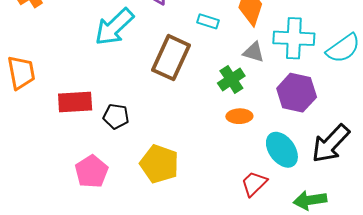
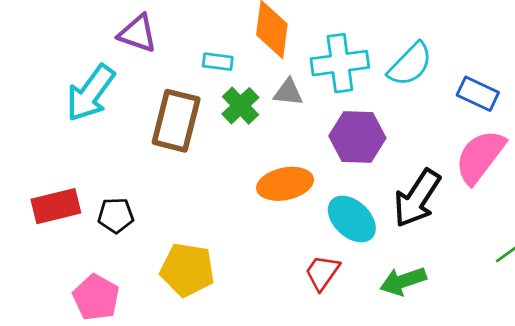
green cross: (231, 79) -> (240, 106), moved
orange ellipse: (239, 116) -> (285, 184), size x1.5

